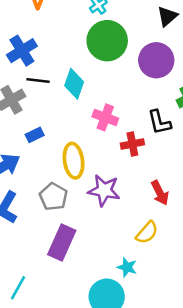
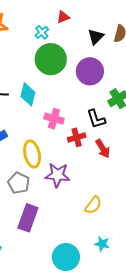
red arrow: (160, 193) -> (103, 149), moved
cyan star: (127, 267) -> (102, 244), moved

